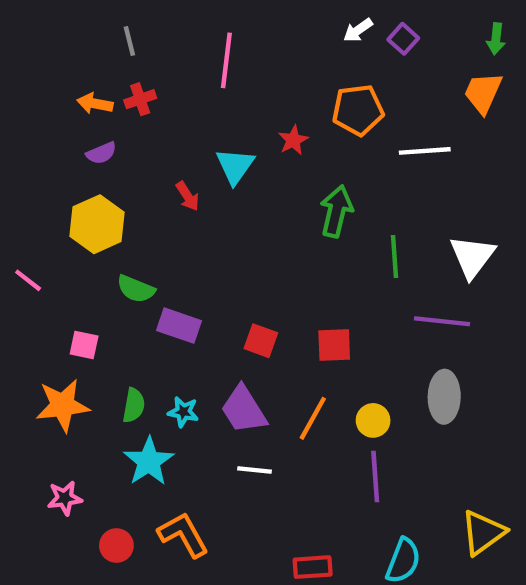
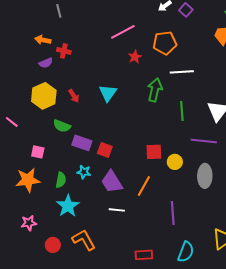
pink line: (226, 60) -> (123, 32), moved, turned 55
red cross: (140, 99) -> (64, 51), moved, turned 32
white line: (425, 151) -> (182, 72), moved
cyan triangle: (235, 166) -> (108, 93), moved
red arrow: (188, 196) -> (74, 96), moved
red square: (261, 341) -> (105, 150), moved
cyan star: (183, 412) -> (84, 172), moved
yellow circle: (373, 420) -> (175, 162), moved

